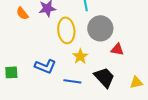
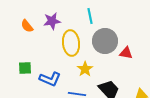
red triangle: (117, 49) -> (126, 53), moved
green square: (11, 72) -> (25, 68), moved

